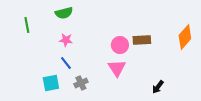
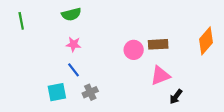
green line: (27, 25) -> (21, 21), moved
pink triangle: (117, 68) -> (160, 75), moved, turned 42

